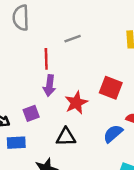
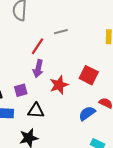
red line: (46, 59) -> (38, 46), turned 30
black triangle: (66, 137) -> (36, 111), moved

